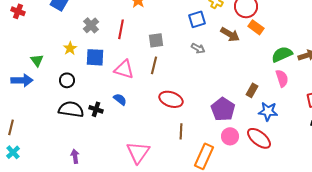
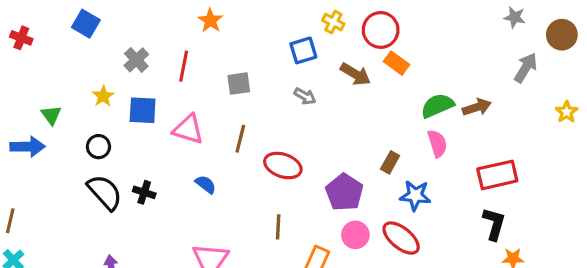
brown line: (154, 65) -> (240, 139), moved
blue semicircle: (120, 99) -> (206, 184), moved
red ellipse: (171, 99) -> (283, 166), moved
black semicircle: (71, 109) -> (105, 192), turned 40

